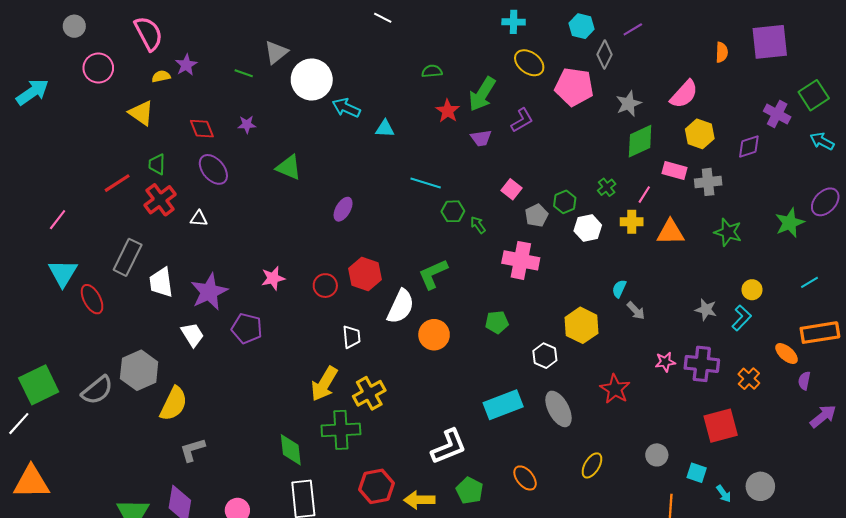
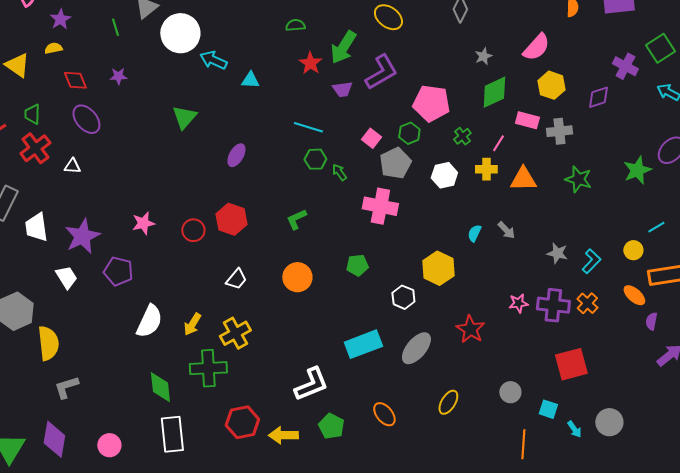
green line: (244, 73) -> (115, 27), turned 54
yellow semicircle: (161, 76) -> (53, 48), moved
pink pentagon: (574, 87) -> (431, 103), moved
gray star: (629, 104) -> (483, 56), size x0.7
purple L-shape: (522, 120) -> (381, 72), size x1.5
green triangle: (289, 167) -> (184, 117), moved, turned 48
cyan line: (426, 183) -> (308, 127), moved
green hexagon: (565, 202) -> (409, 133), moved
purple ellipse: (343, 209) -> (236, 155), moved
gray pentagon: (537, 215) -> (395, 163), size x1.4
green L-shape: (433, 274) -> (296, 219), size x0.7
yellow circle: (752, 290) -> (633, 250), moved
white semicircle: (401, 306) -> (149, 321), moved
gray arrow: (636, 311) -> (506, 230), moved
white trapezoid: (351, 337) -> (236, 279), moved, turned 45
orange cross: (749, 379) -> (587, 303), moved
yellow arrow: (324, 384) -> (192, 324), size x0.7
yellow semicircle: (174, 404) -> (48, 343), turned -32
gray ellipse: (559, 409) -> (416, 348), turned 68

